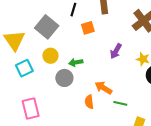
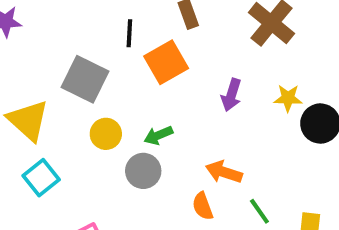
orange square: (88, 28) -> (166, 62), size x1.5
cyan square: (24, 68) -> (41, 178), moved
green line: (120, 103) -> (259, 211), moved, turned 56

